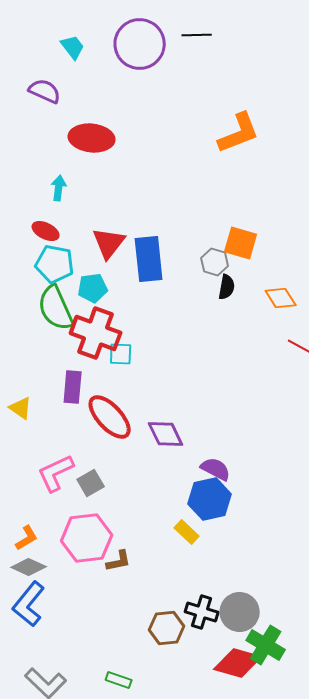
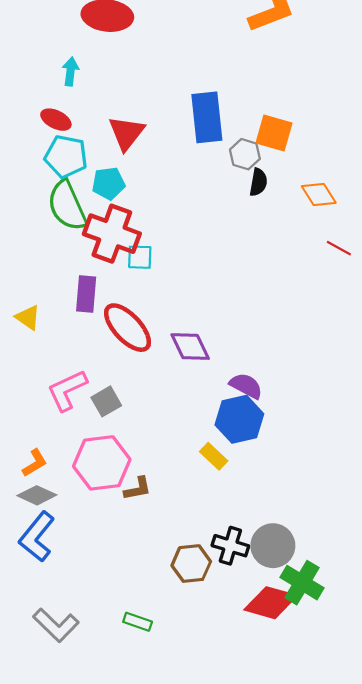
blue rectangle: (149, 259) -> (207, 117), moved

